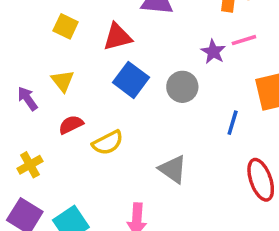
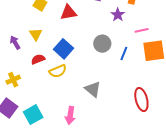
pink line: (244, 40) -> (142, 30), moved
purple star: (213, 52) -> (118, 15), moved
blue square: (131, 80) -> (64, 49), moved
blue line: (233, 123) -> (124, 53), moved

